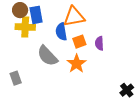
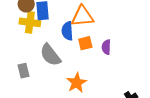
orange star: (77, 64) -> (77, 83), moved
gray rectangle: (16, 78) -> (24, 71), moved

